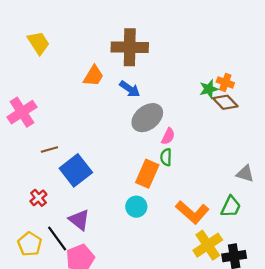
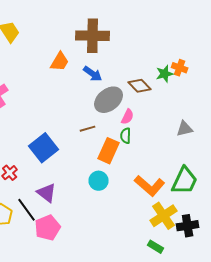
brown diamond: (225, 102) -> (140, 86), moved
brown line: (49, 149) -> (88, 129), moved
gray triangle: (245, 174) -> (185, 129), moved, turned -30
green trapezoid: (231, 207) -> (185, 181), size x1.4

